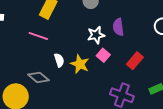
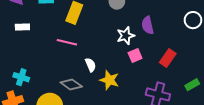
pink square: (103, 55) -> (135, 56), turned 32
yellow star: (80, 64) -> (109, 80), moved

